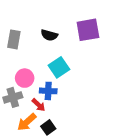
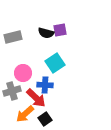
purple square: (88, 30) -> (60, 30), moved, size x0.6
gray rectangle: (14, 39) -> (13, 37), turned 66
red arrow: (39, 105) -> (36, 98), size x1.5

